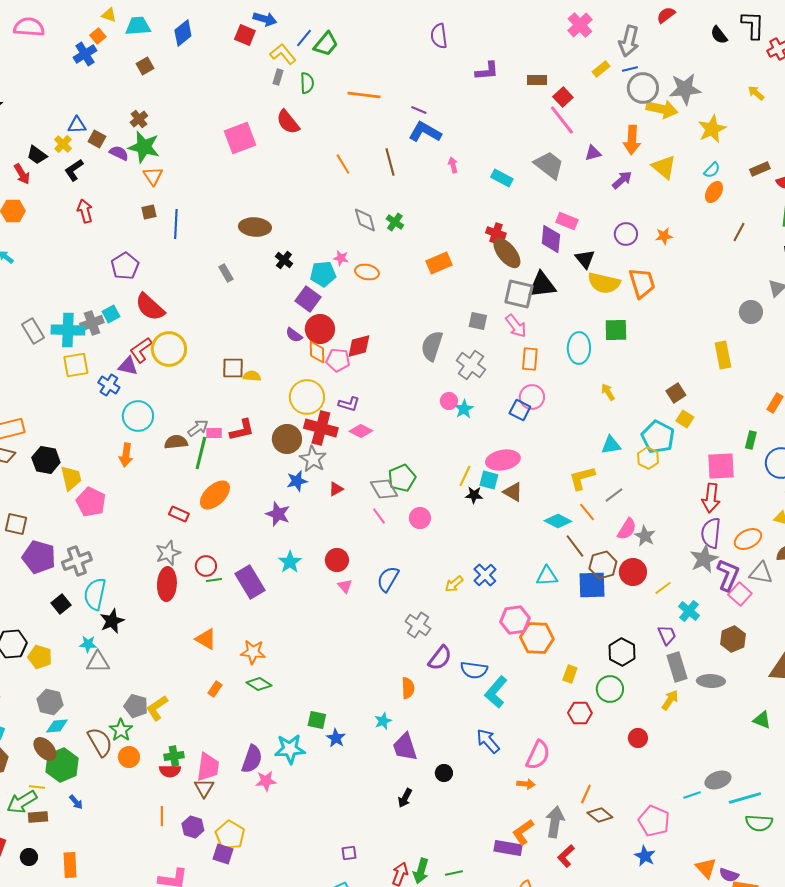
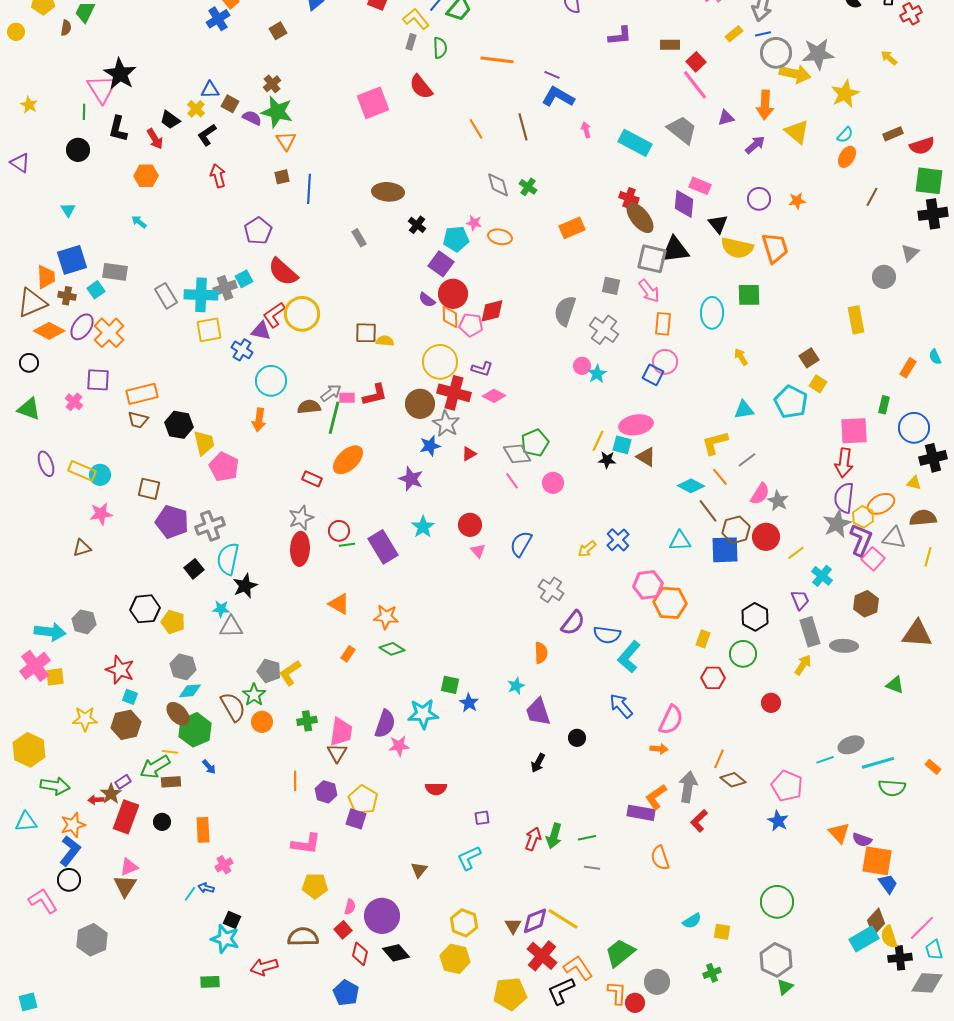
cyan rectangle: (502, 178) -> (635, 143), size x1.5
yellow hexagon: (648, 458) -> (863, 517), moved
red semicircle: (170, 771) -> (436, 789), moved

